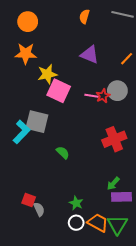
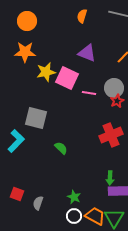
pink square: (59, 91) -> (67, 78), moved
red star: (103, 96) -> (117, 101), moved
cyan L-shape: (21, 132) -> (16, 141), moved
green arrow: (113, 183) -> (110, 178), turned -40
red square: (29, 200) -> (17, 194), moved
gray semicircle: (39, 209) -> (38, 203), turned -136

